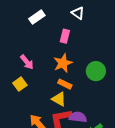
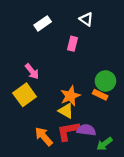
orange star: (63, 63) -> (70, 96), moved
yellow square: (20, 84) -> (25, 95), size x1.5
orange rectangle: (65, 84) -> (100, 95), moved

